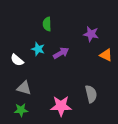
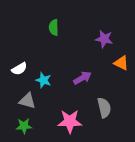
cyan star: (38, 49) -> (43, 80), moved
purple arrow: (61, 53) -> (82, 78), moved
white semicircle: (17, 60) -> (19, 69), turned -72

